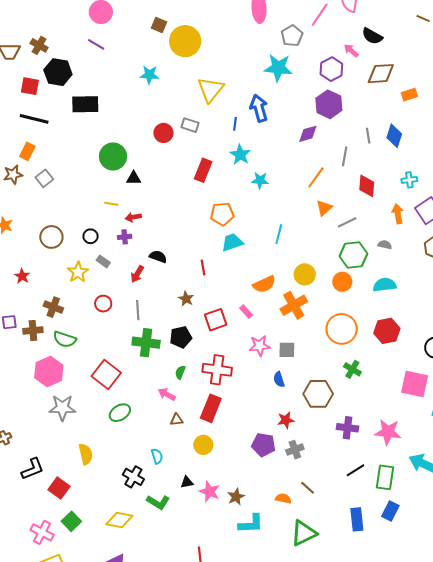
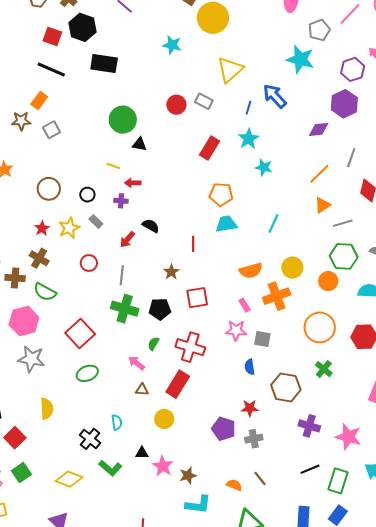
blue arrow: (259, 108) -> (275, 96), turned -36
red star: (22, 276) -> (42, 228), moved
pink rectangle: (246, 312) -> (245, 305), moved

